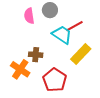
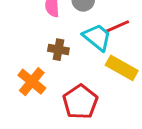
yellow rectangle: (81, 54) -> (122, 68), turned 70
brown cross: (36, 55) -> (58, 50), moved

